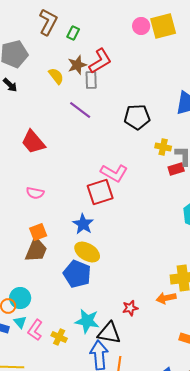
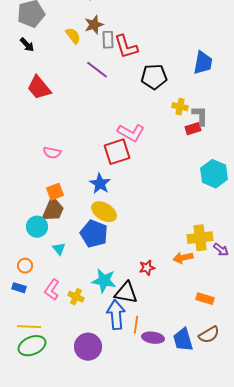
red L-shape: (100, 61) -> (126, 47), moved, turned 104
red trapezoid: (33, 142) -> (39, 88), moved
cyan circle: (20, 298) -> (37, 227), moved
cyan triangle: (20, 322) -> (59, 249), moved

